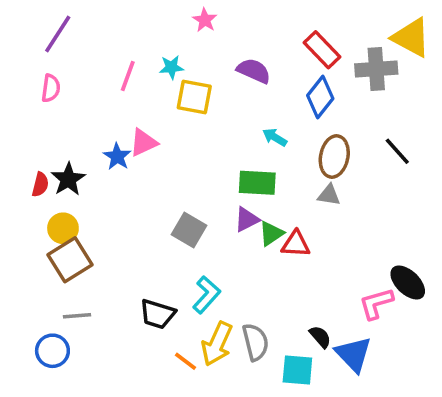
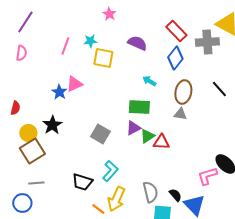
black star: (68, 179) -> (52, 125), moved
gray semicircle: (255, 342) -> (150, 192), moved

